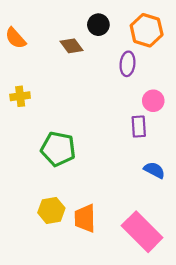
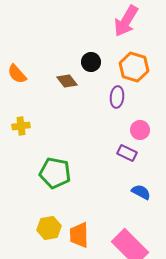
purple rectangle: (139, 126) -> (127, 153), turned -60

